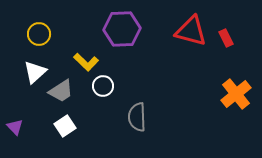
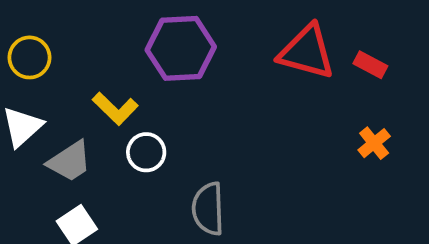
red rectangle: (226, 38) -> (370, 65), turned -36
orange cross: (236, 94) -> (374, 143), moved, size x0.6

